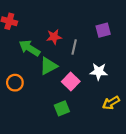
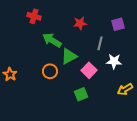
red star: (54, 37) -> (80, 23), moved
gray line: (74, 47) -> (100, 43), moved
orange circle: (15, 83) -> (50, 71), moved

